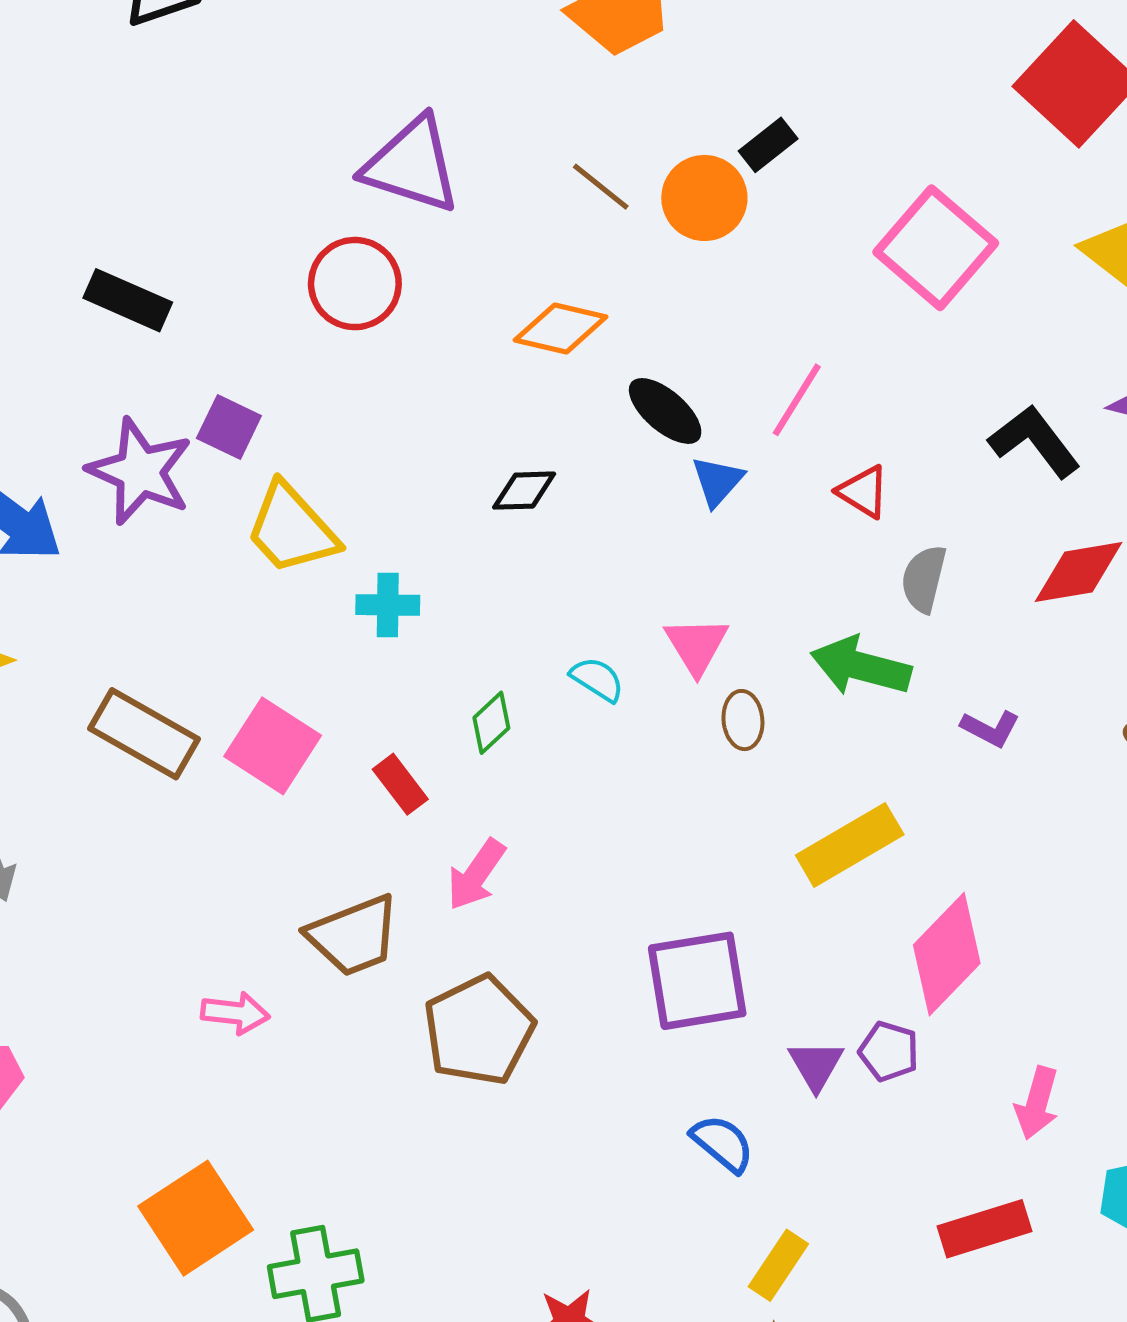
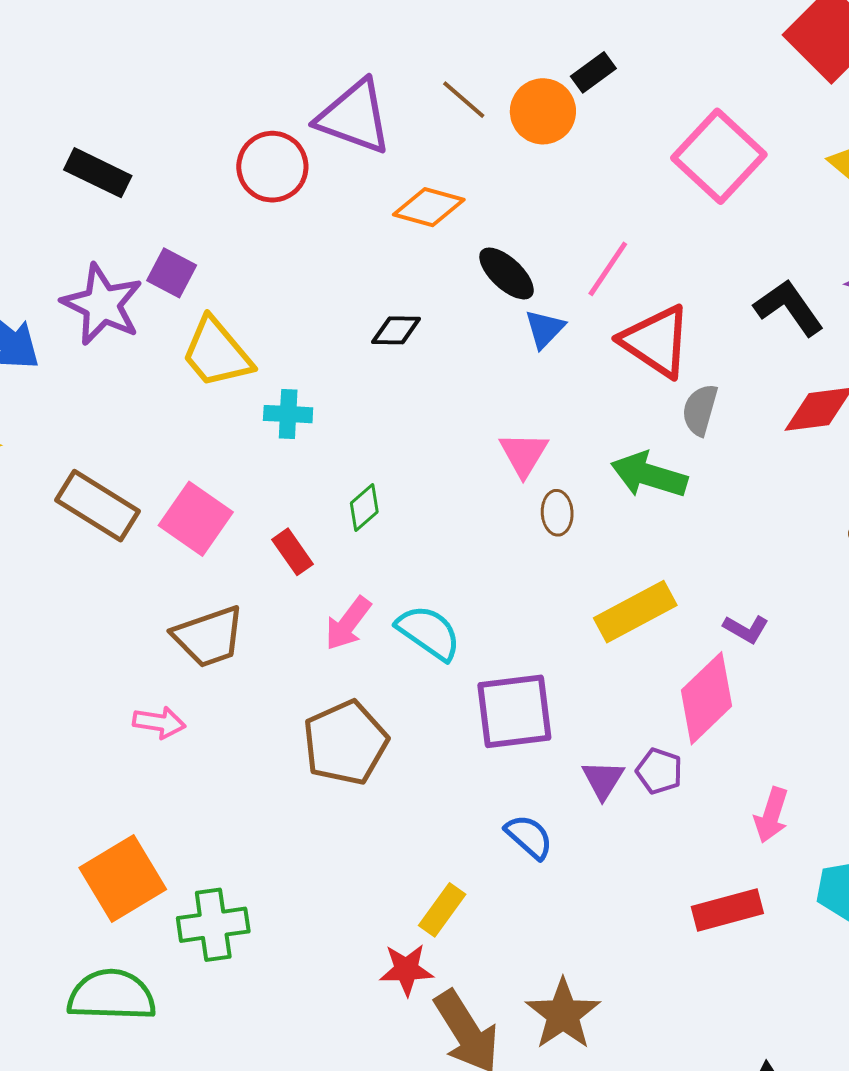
purple triangle: (412, 165) -> (354, 117), moved
red triangle: (863, 492) -> (656, 341), size x1.8
cyan semicircle: (597, 679) -> (429, 632), moved, size x1.6
purple L-shape: (990, 728) -> (746, 629), moved
brown trapezoid: (353, 936) -> (209, 637), moved
yellow rectangle: (778, 1265) -> (442, 910), moved

